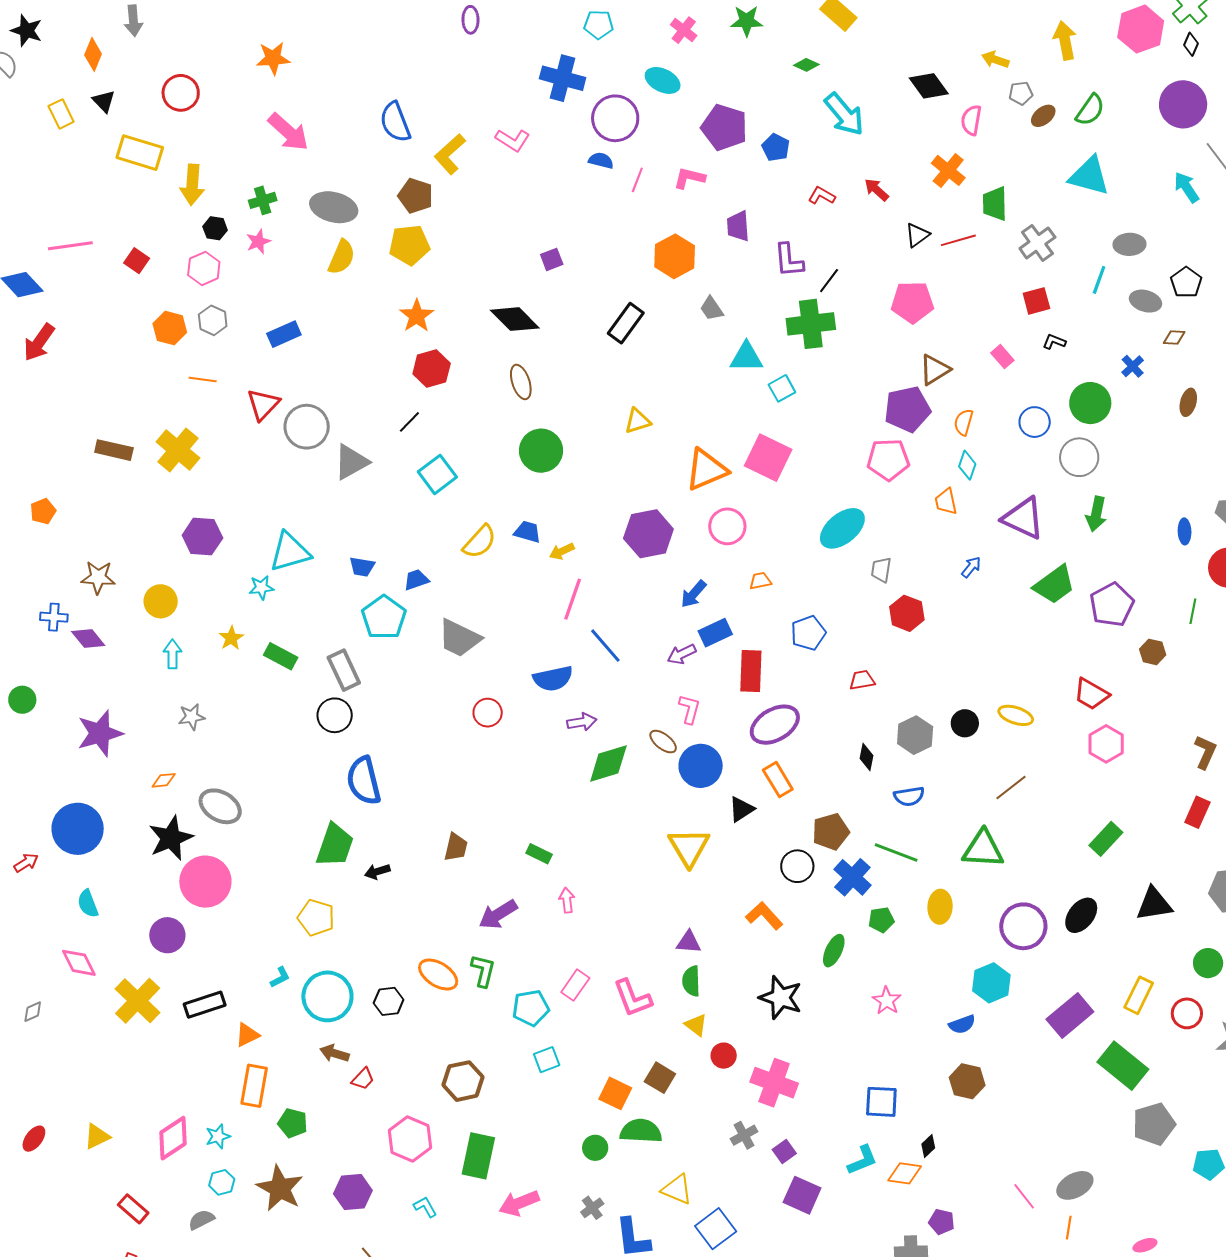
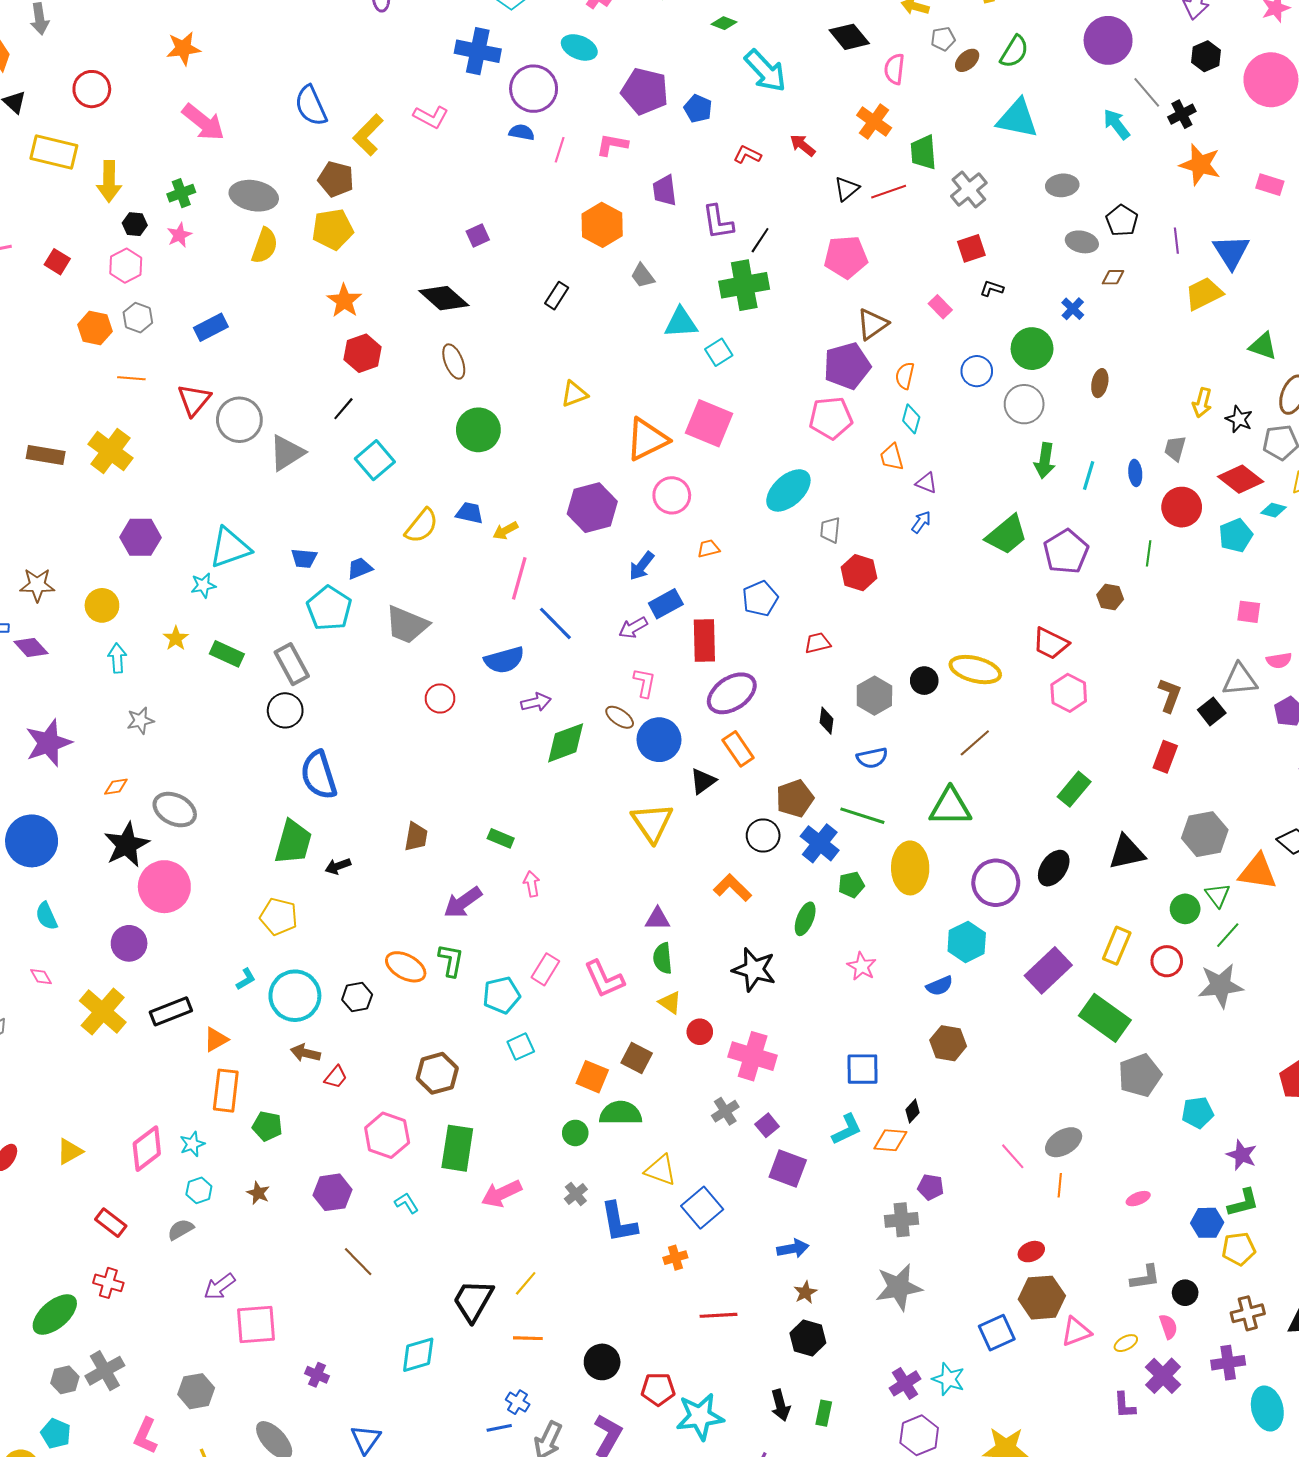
cyan line: (1099, 280) -> (1089, 476), moved
black rectangle: (626, 323) -> (557, 296), size x0.7
brown ellipse: (1188, 402) -> (1100, 383), moved
purple triangle: (1023, 518) -> (926, 483), moved, size x0.5
yellow ellipse: (1016, 715) -> (975, 670), size x1.4
yellow ellipse: (940, 907) -> (910, 868), size x1.5
pink diamond: (79, 963) -> (41, 977), size x0.6
brown star: (280, 1188) -> (258, 1193), size x0.5

